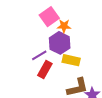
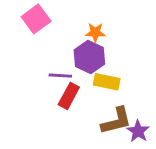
pink square: (49, 17) -> (36, 19), moved
purple line: (39, 55) -> (60, 76), turned 35

